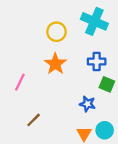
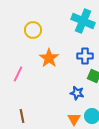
yellow circle: (57, 32) -> (33, 30), moved
brown line: (34, 120) -> (22, 116), moved, turned -56

